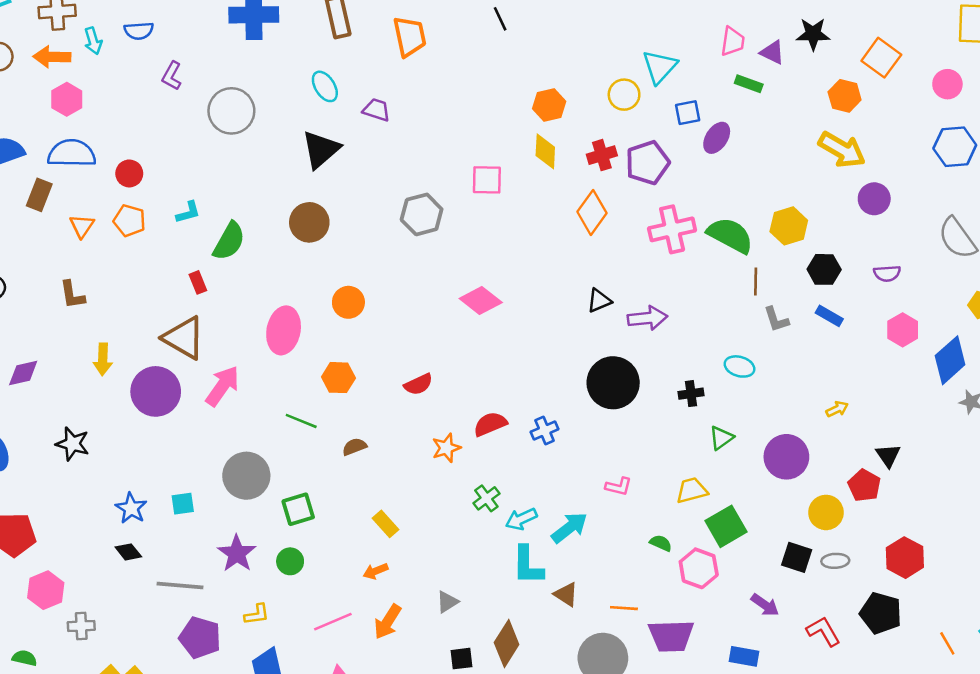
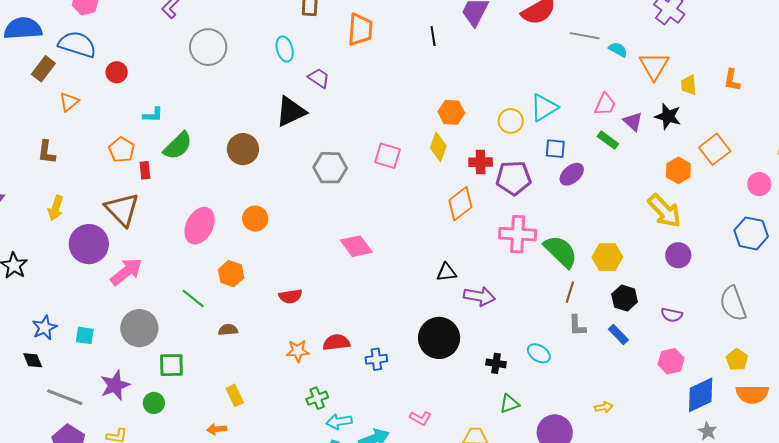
black triangle: (321, 149) -> (291, 112), moved
orange pentagon: (129, 221) -> (122, 150), moved
pink arrow: (222, 386) -> (126, 272), moved

